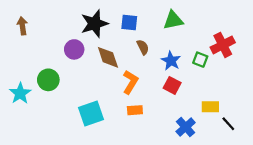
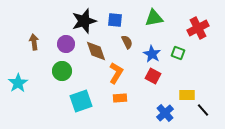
brown arrow: (22, 26) -> (34, 42), moved
red cross: (223, 45) -> (198, 28), moved
green circle: (48, 80) -> (62, 71), moved

